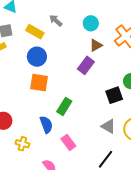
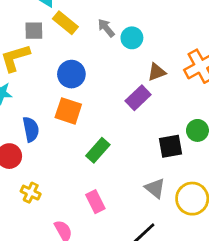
cyan circle: (91, 23) -> (132, 38), moved
yellow rectangle: (35, 32) -> (65, 23), moved
blue semicircle: (46, 125) -> (31, 129), moved

